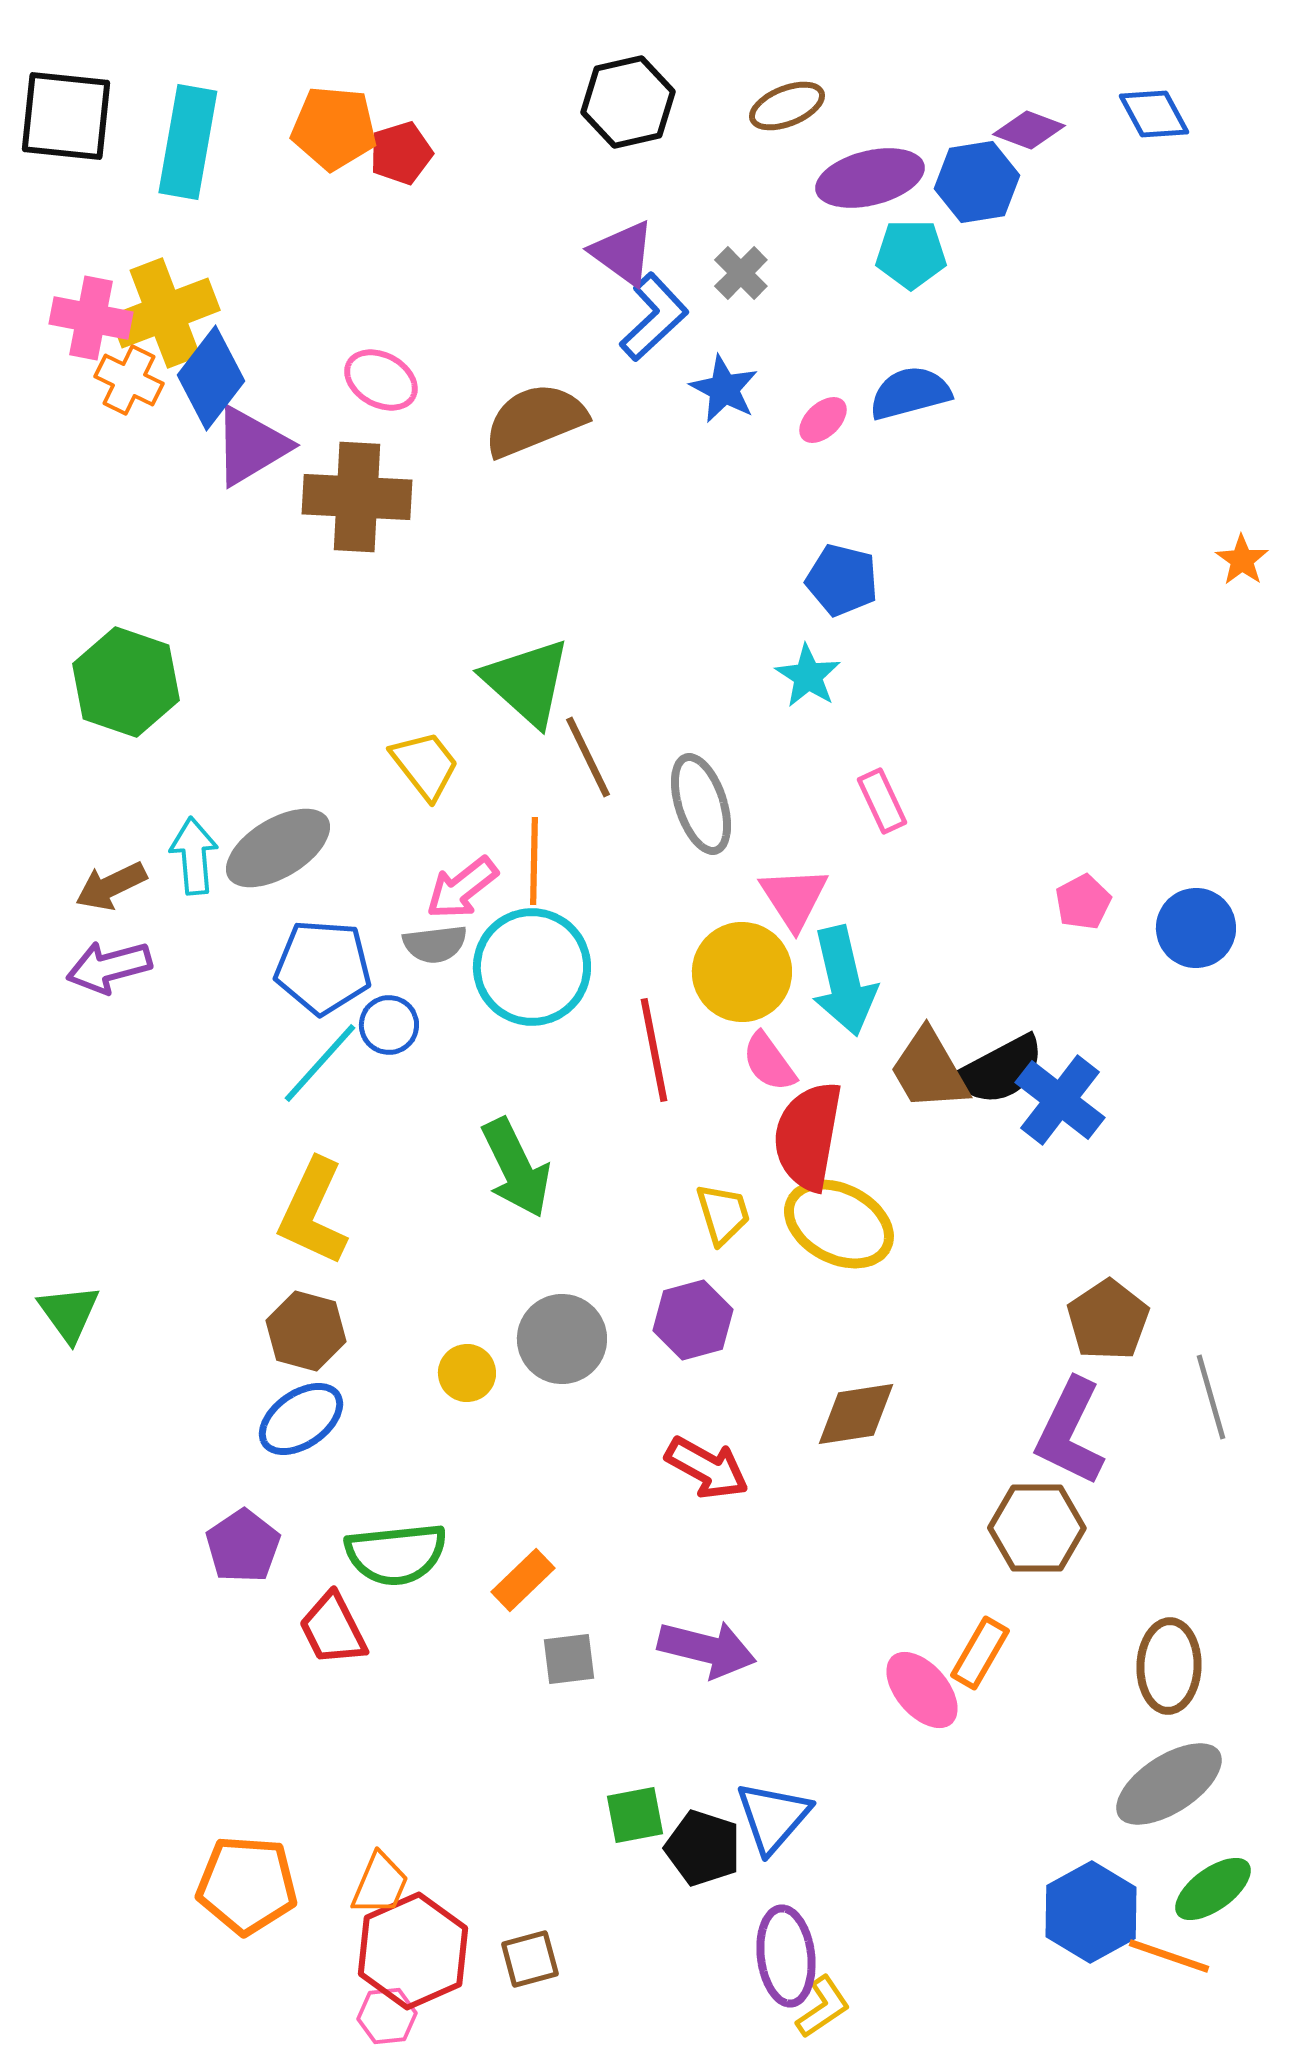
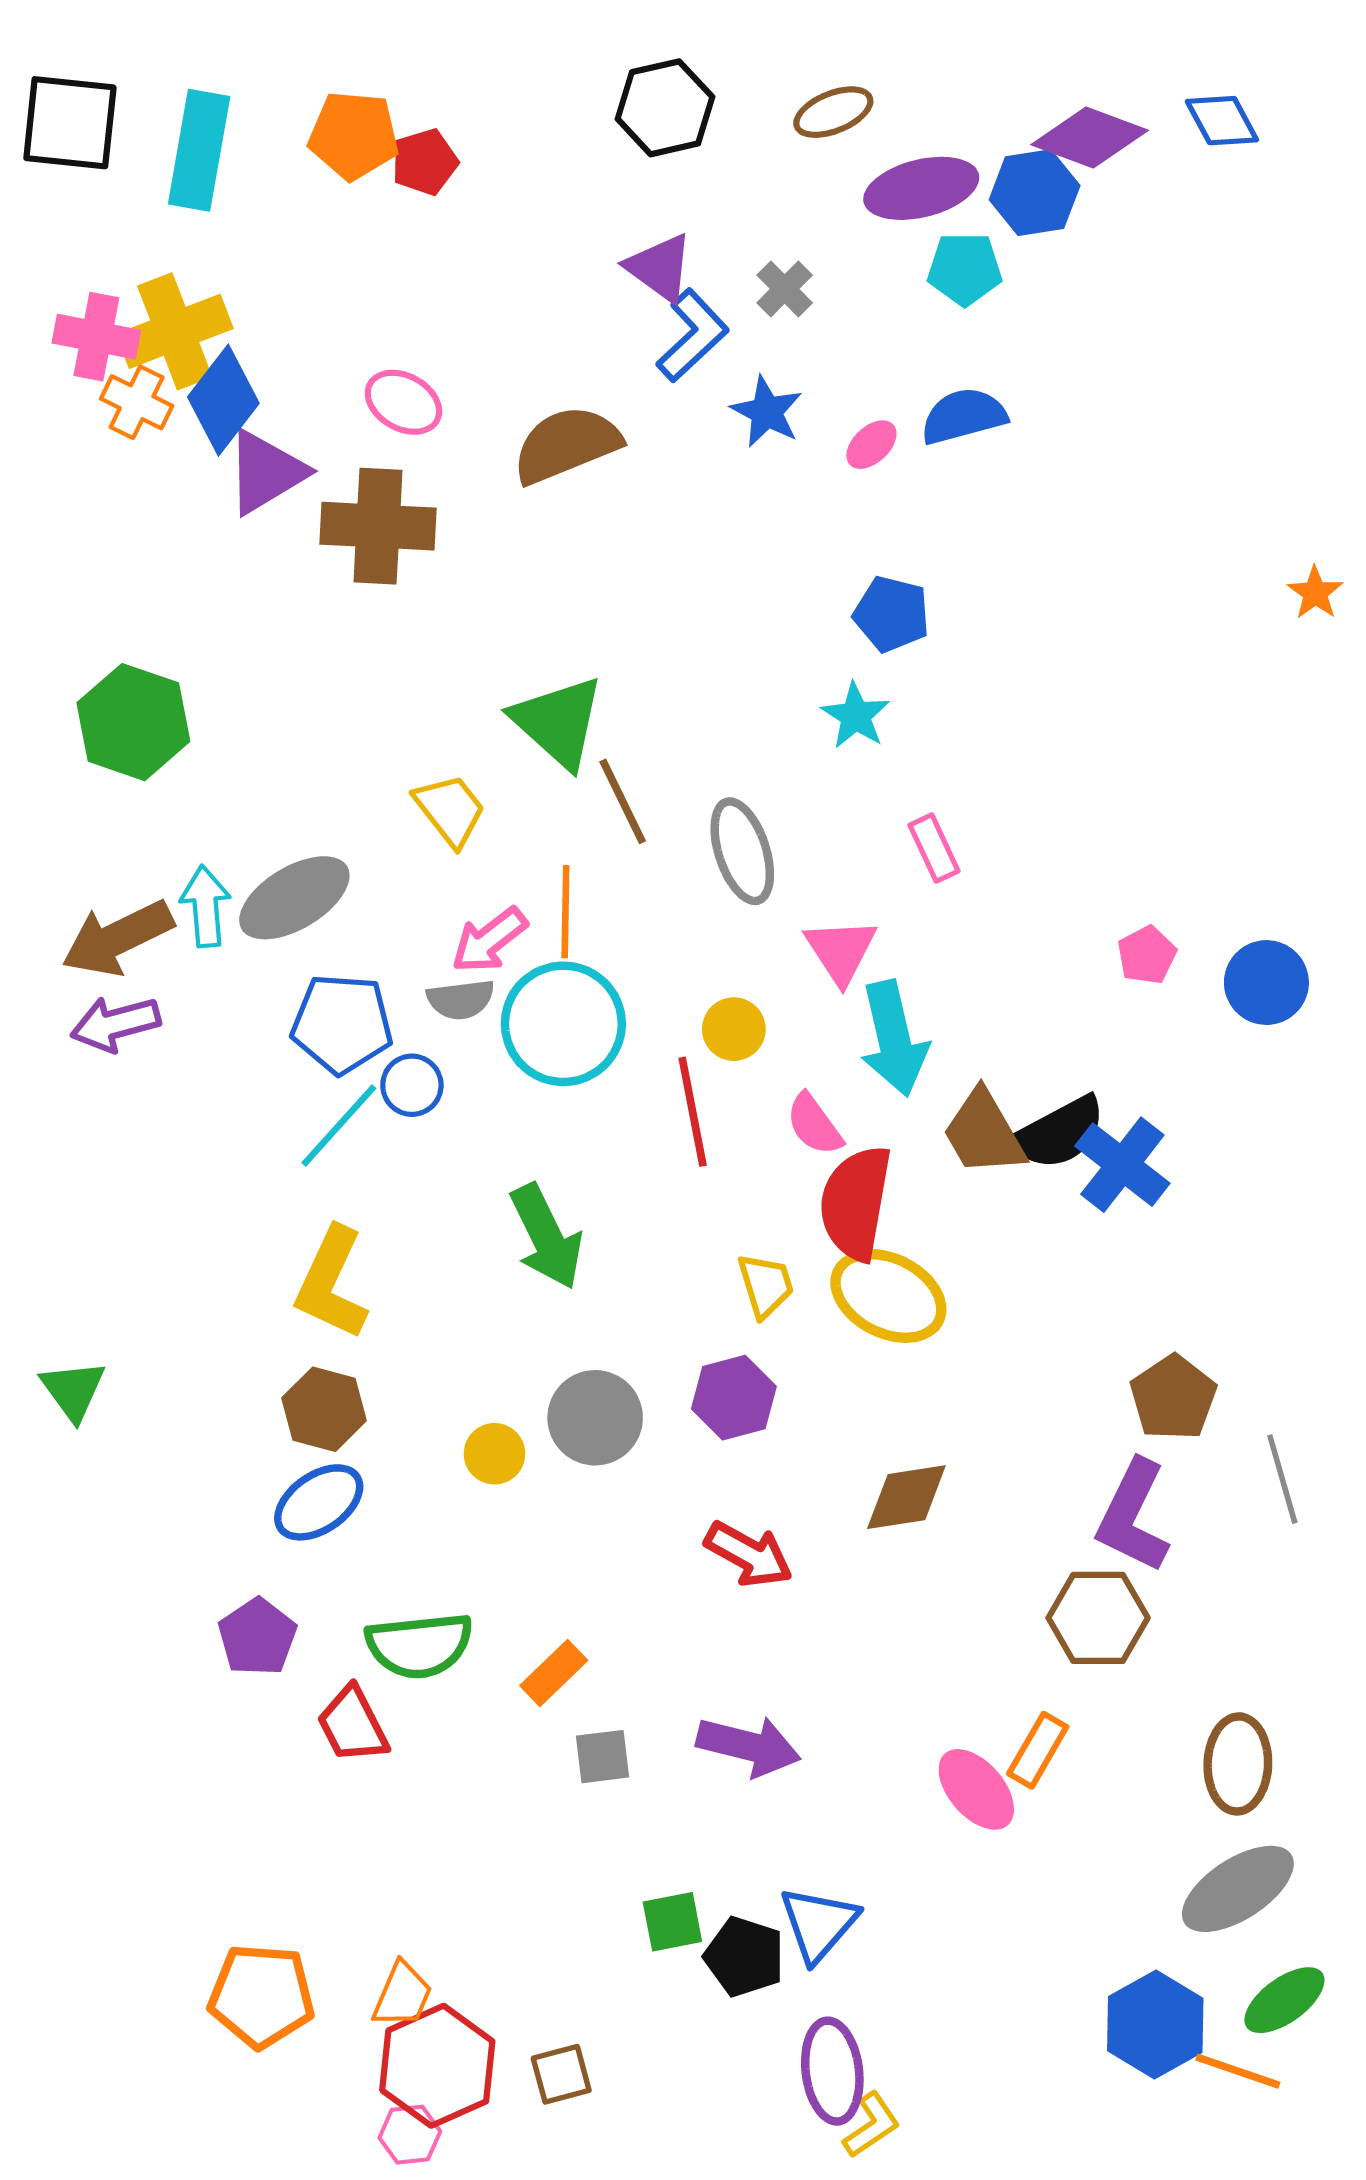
purple diamond: (1029, 130) -> (1090, 138), size x1.5
brown arrow: (111, 886) -> (118, 938), size x1.5
yellow circle: (742, 972) -> (734, 1029), moved, size x0.6

